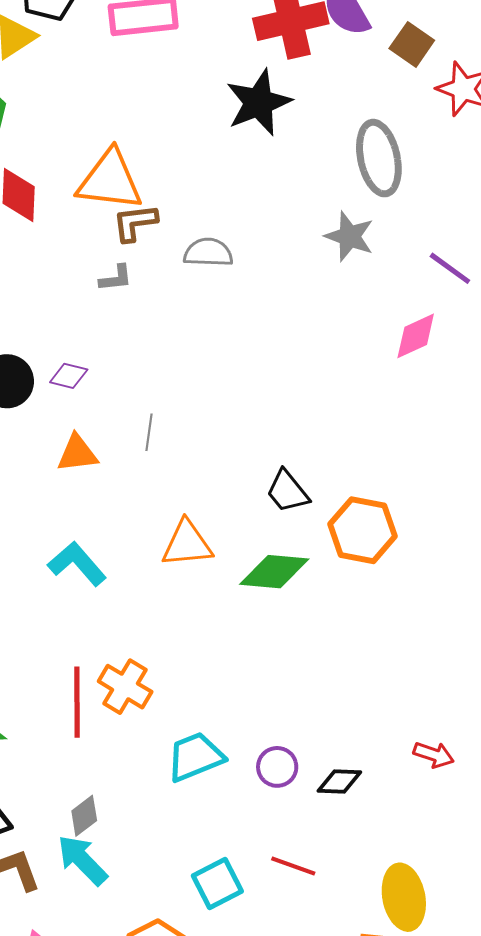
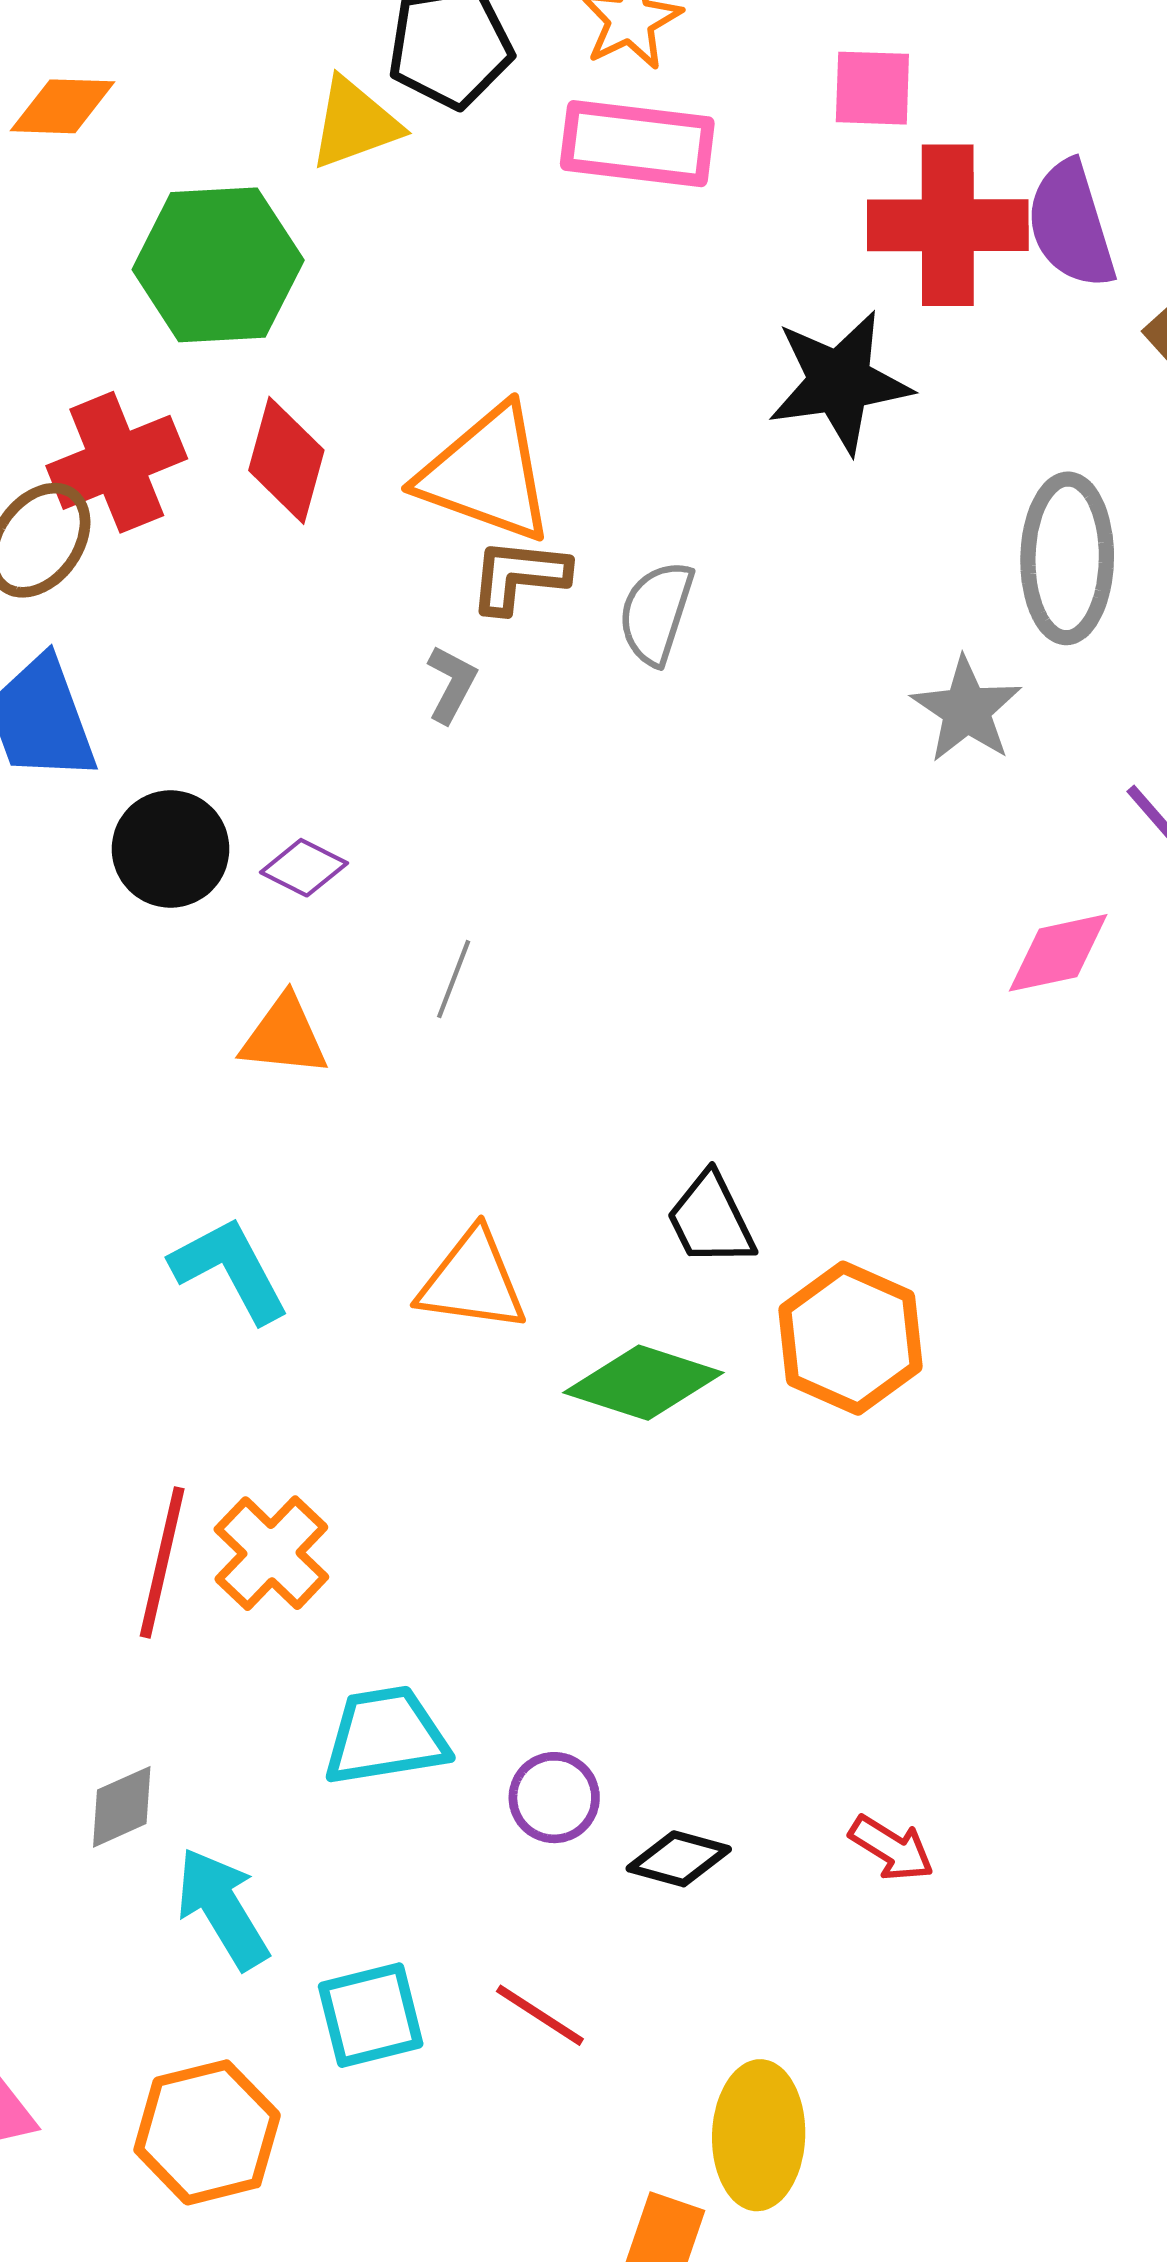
gray semicircle: (208, 253) -> (656, 613), moved, turned -87
gray L-shape: (116, 278) -> (451, 684), turned -69
gray line: (149, 432) -> (454, 979), moved
cyan arrow: (82, 860) -> (222, 1908), moved

